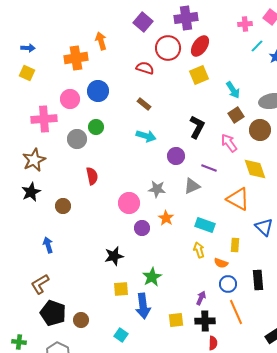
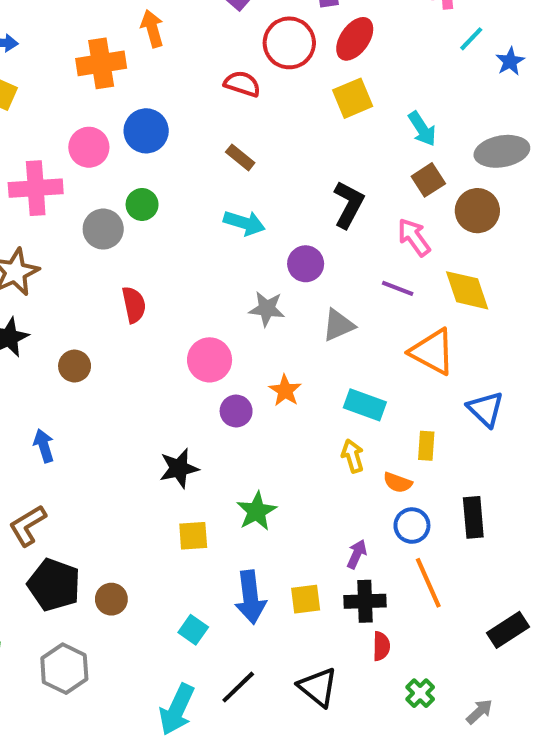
purple line: (209, 168) -> (398, 288), moved
gray star: (157, 189) -> (267, 309), moved
blue arrow: (143, 306) -> (250, 597), moved

